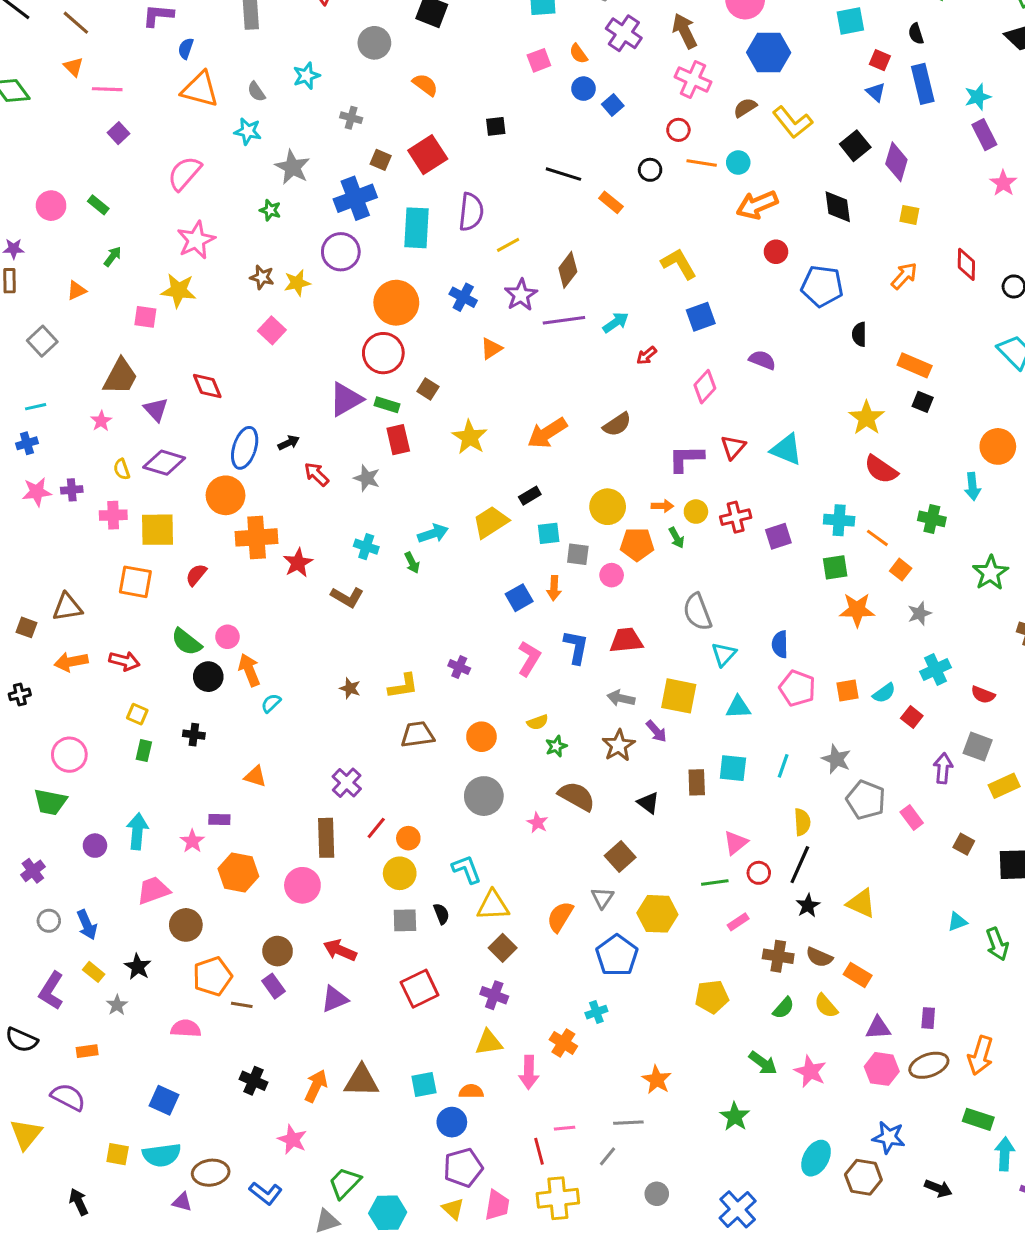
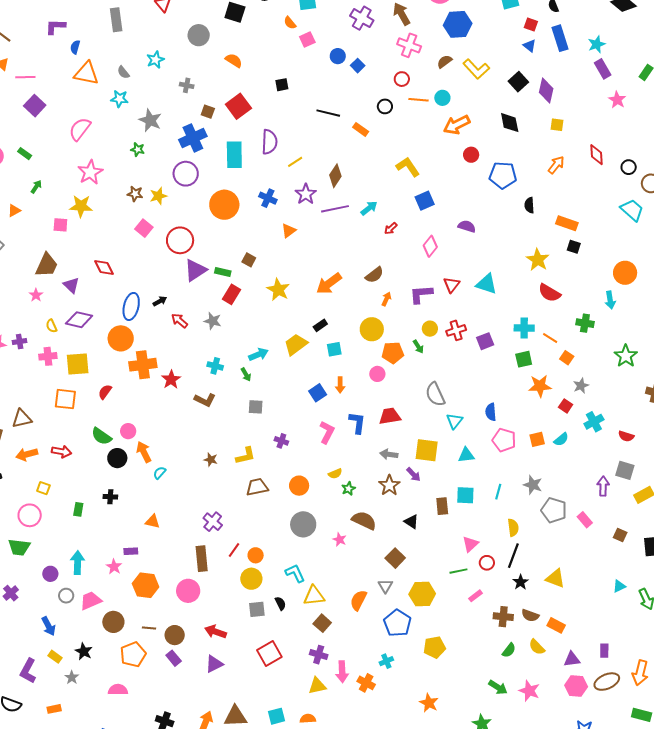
orange semicircle: (578, 54) -> (290, 23), moved
purple square: (119, 133) -> (35, 106), size x1.5
red circle: (383, 353) -> (180, 240), moved
red rectangle: (398, 440) -> (232, 294), turned 48
orange arrow: (662, 506) -> (386, 299), moved, turned -64
gray square: (578, 554) -> (256, 407), moved
yellow square: (137, 714) -> (43, 488), moved
red square: (912, 717) -> (566, 406), moved
gray circle: (49, 921) -> (66, 596), moved
yellow pentagon: (712, 997) -> (434, 647), moved
brown line: (242, 1005) -> (149, 628), moved
pink arrow: (529, 1072) -> (342, 672), moved

